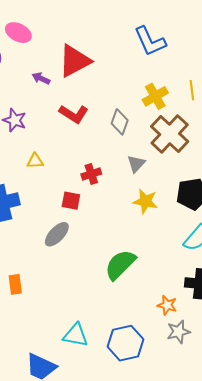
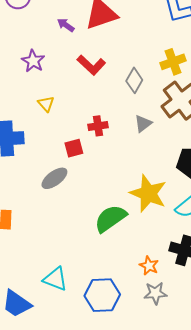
yellow triangle: (35, 161) -> (46, 104), turned 42
red square: (71, 201) -> (74, 148), turned -36
yellow star: (145, 201) -> (148, 193), moved, size x1.5

